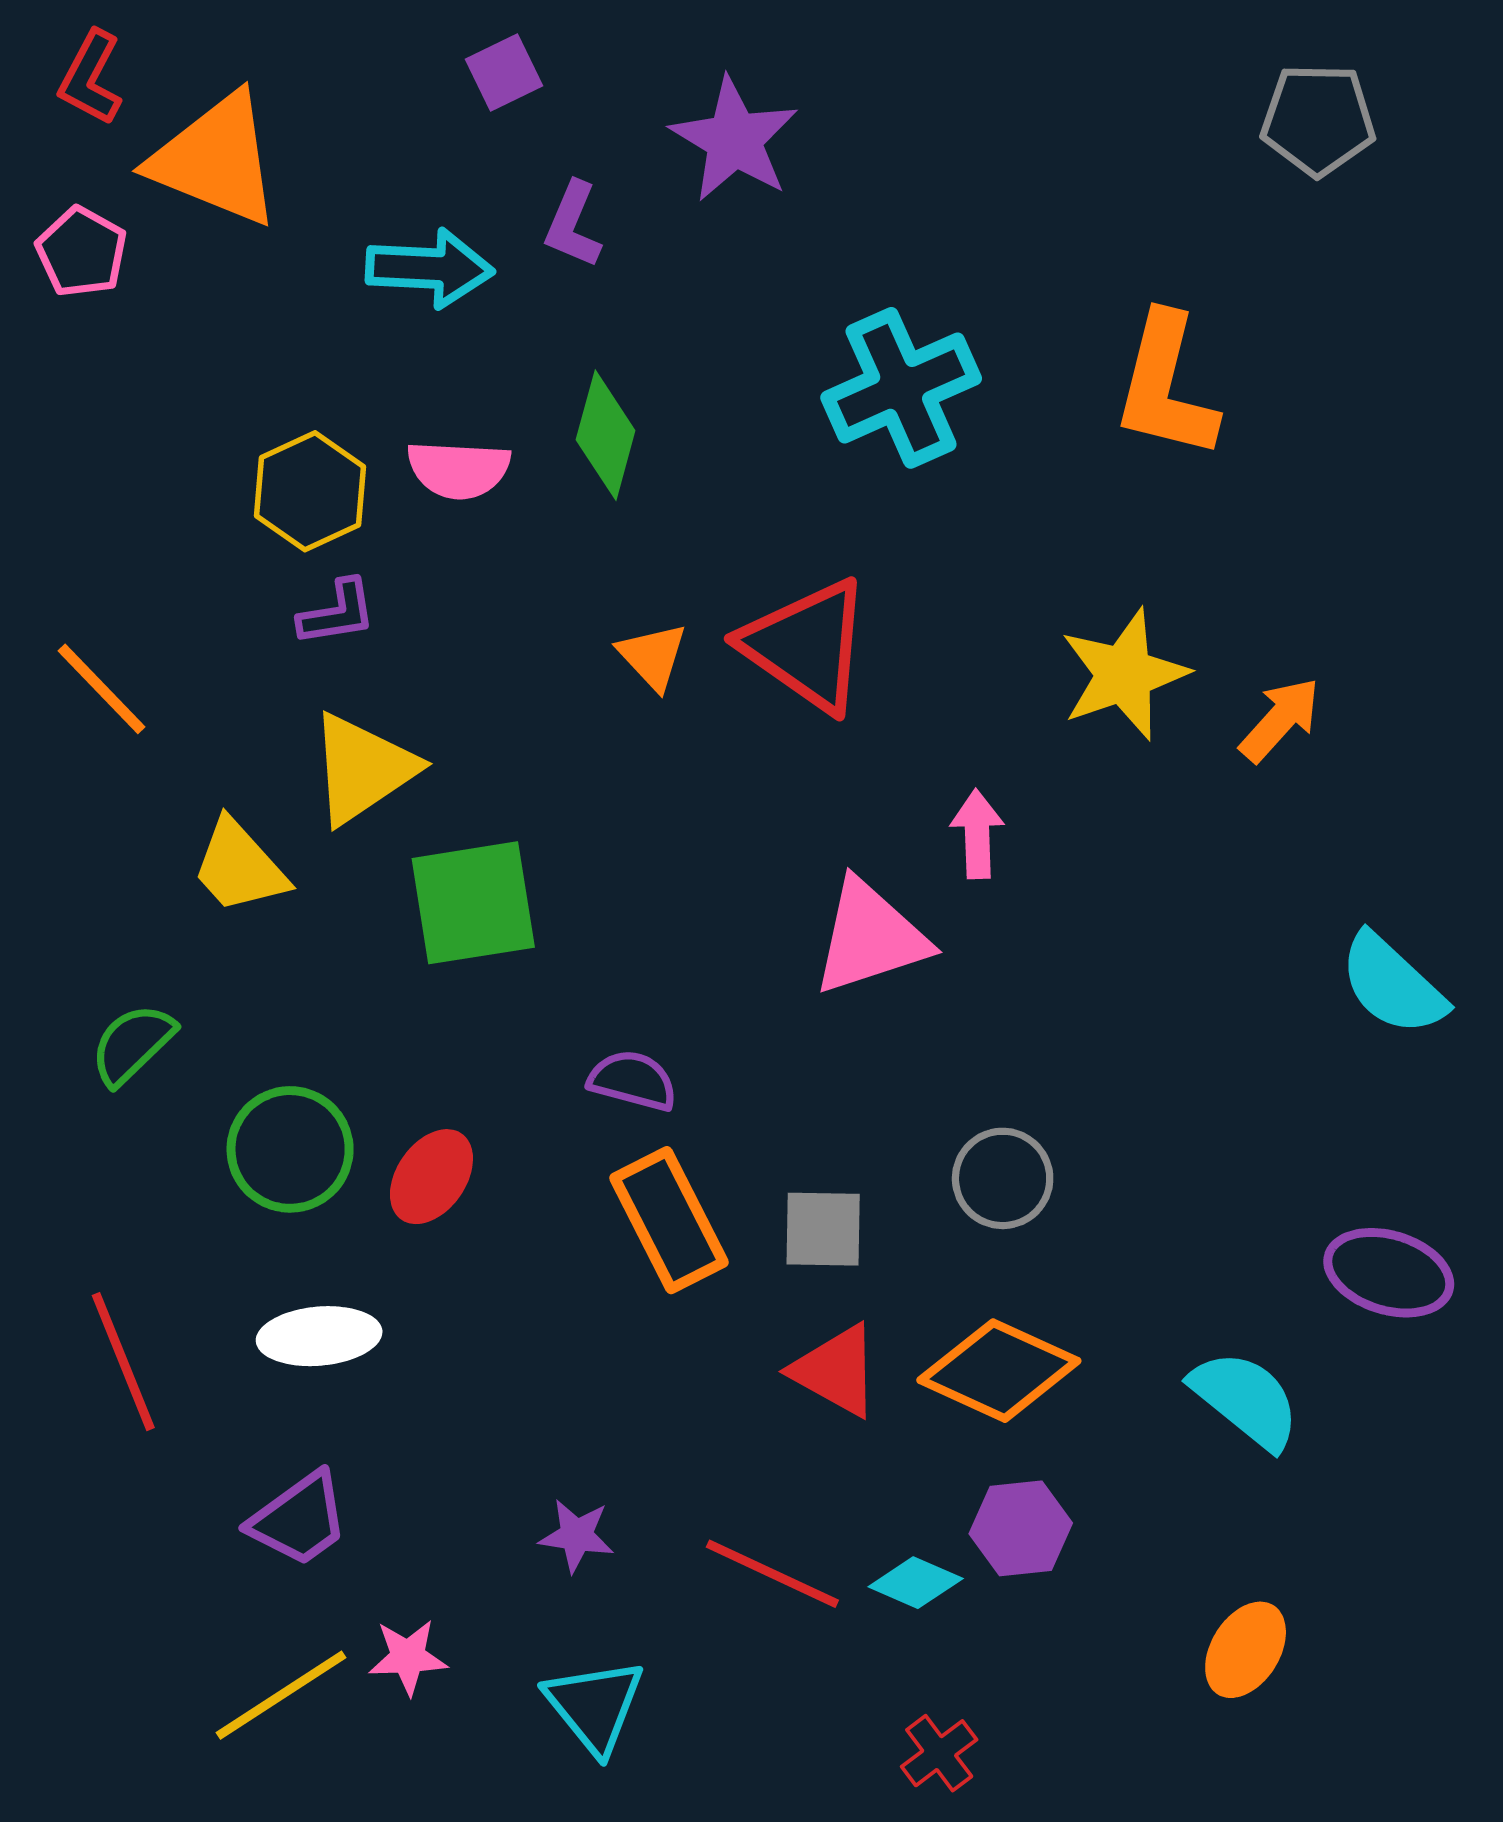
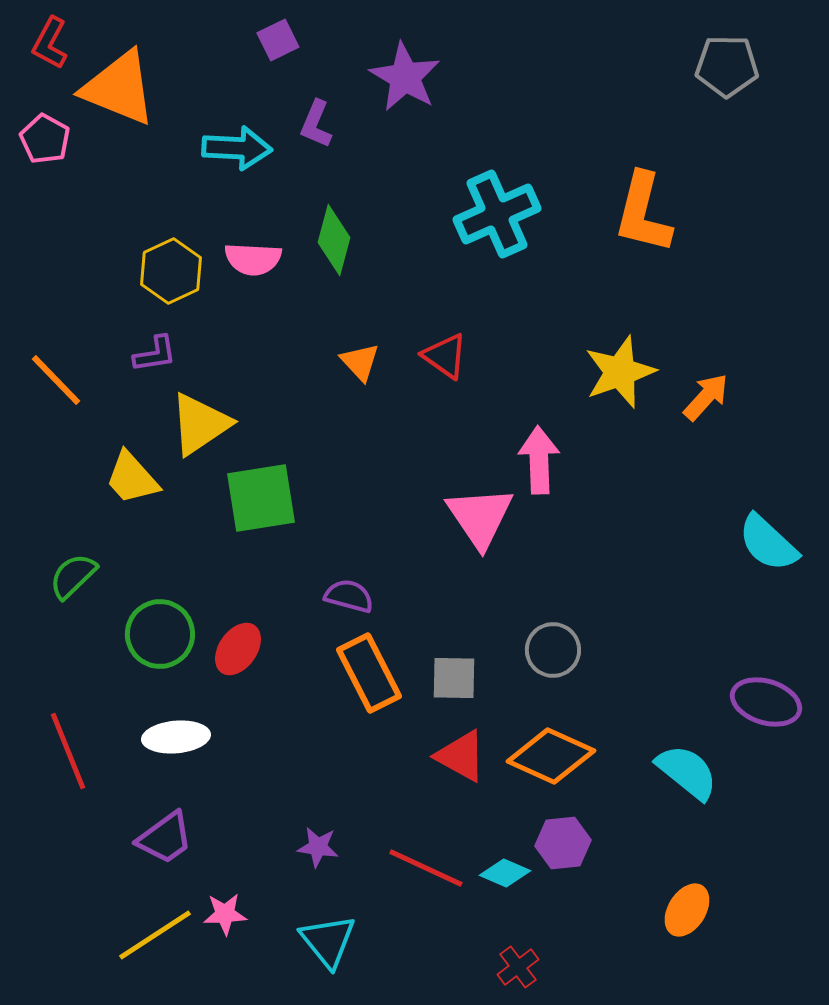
purple L-shape: (337, 613) -> (155, 354), moved
red triangle: (807, 645) -> (445, 356), size x0.6
pink arrow: (977, 834) -> (539, 460), size x1.4
pink triangle: (870, 937) -> (480, 517), turned -46

